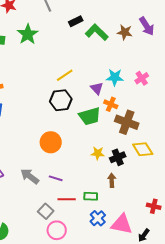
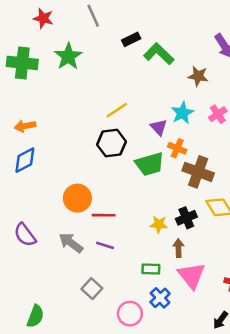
brown star: (125, 32) -> (198, 76), moved
cyan star: (115, 77) -> (182, 113), turned -30
orange circle: (51, 142) -> (77, 198), moved
yellow star: (98, 153) -> (159, 224), moved
red line: (67, 199) -> (104, 215), moved
pink triangle: (122, 224) -> (192, 276), moved, turned 40
pink circle: (57, 230) -> (130, 314), moved

